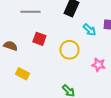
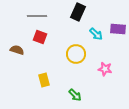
red square: (39, 39) -> (40, 37), moved
yellow rectangle: (22, 74) -> (44, 80), moved, turned 48

